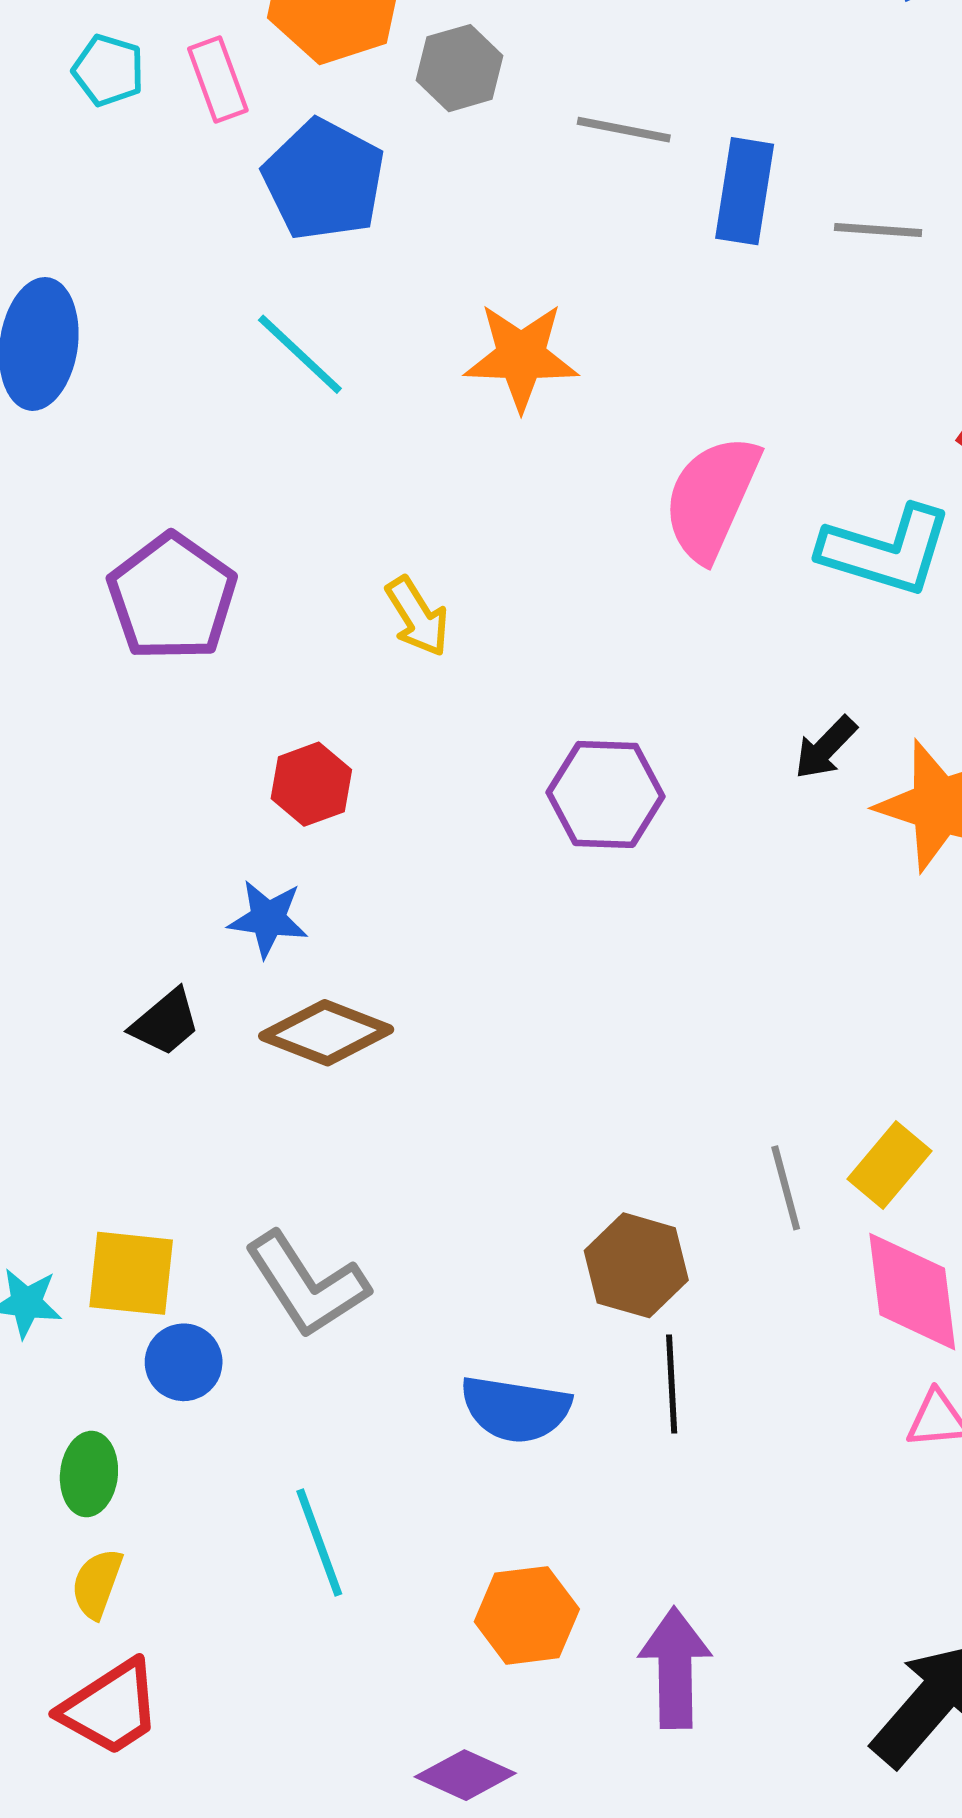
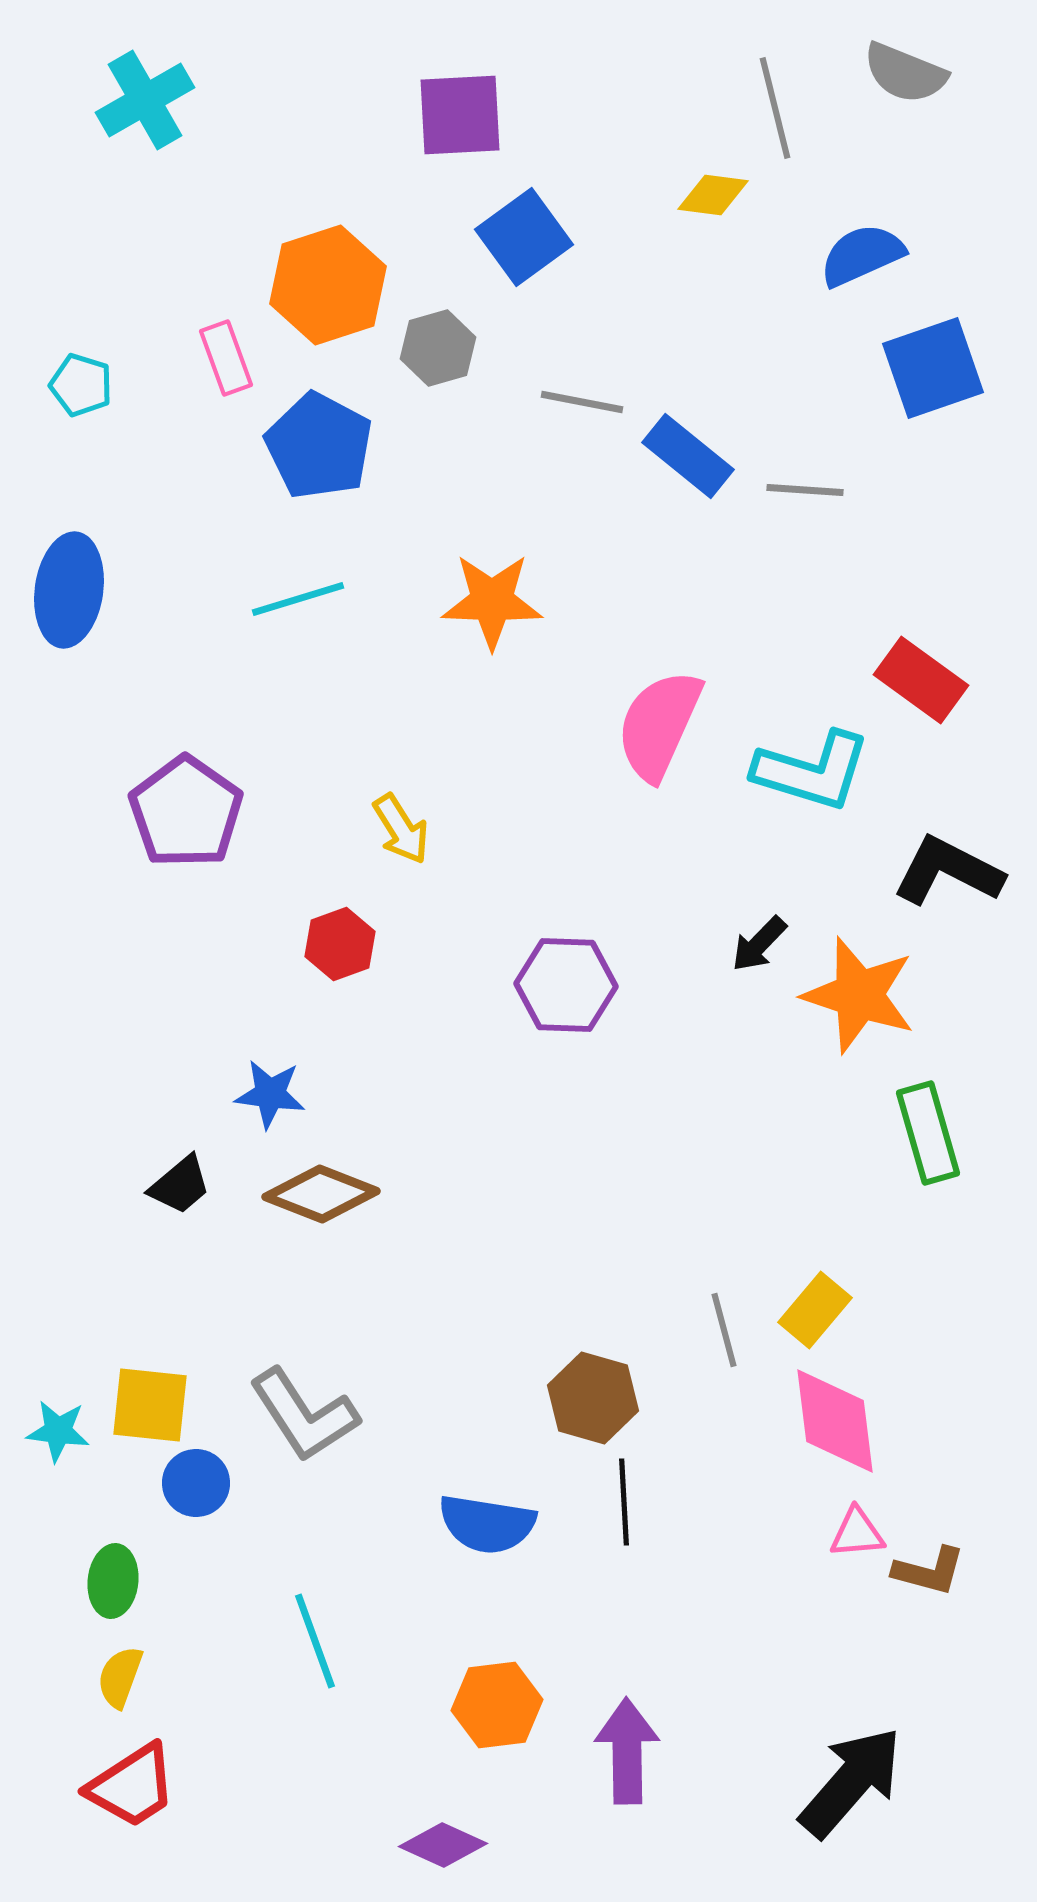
cyan pentagon: (108, 70) -> (81, 385), moved
blue rectangle: (745, 191) -> (688, 456), turned -60
cyan line: (300, 354) -> (298, 599), turned -60
red hexagon: (311, 784) -> (340, 944), moved

